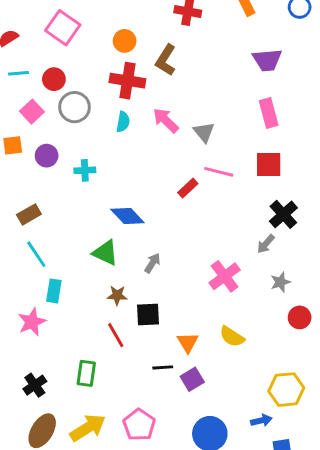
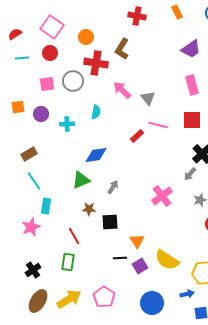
orange circle: (125, 41) -> (86, 37), moved
purple trapezoid: (267, 60) -> (191, 49), turned -30
red circle: (54, 79) -> (50, 53), moved
gray circle: (75, 107) -> (73, 81), moved
pink square: (32, 112) -> (47, 84), moved, turned 35
cyan semicircle: (123, 122) -> (96, 112), moved
blue diamond: (127, 216) -> (96, 155), turned -55
green triangle: (105, 253) -> (81, 180), turned -48
red line: (116, 335) -> (74, 236), moved
yellow semicircle: (232, 337) -> (167, 260), moved, size x1.4

